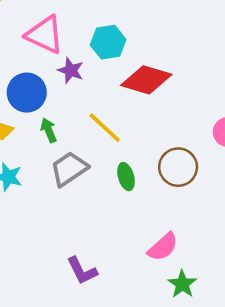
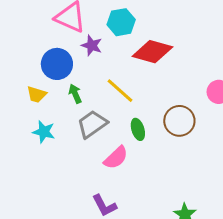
pink semicircle: (163, 247) -> (116, 158), moved

